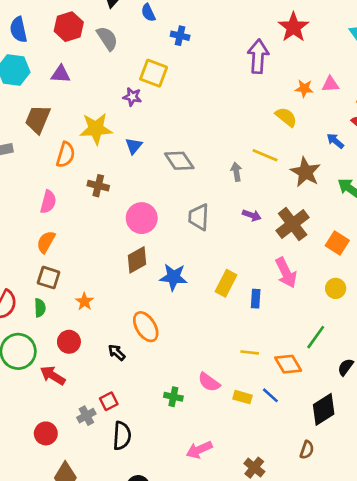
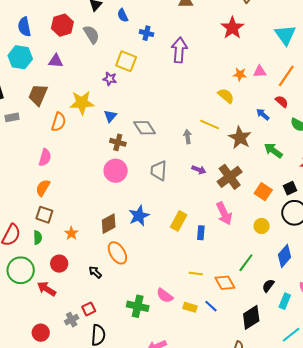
purple arrow: (258, 56) -> (179, 50), moved
brown cross: (98, 186) -> (118, 142), moved
brown diamond: (137, 260) -> (109, 224), moved
blue star: (173, 277) -> (139, 216), turned -30
green cross: (173, 397) -> (138, 306), size x1.5

